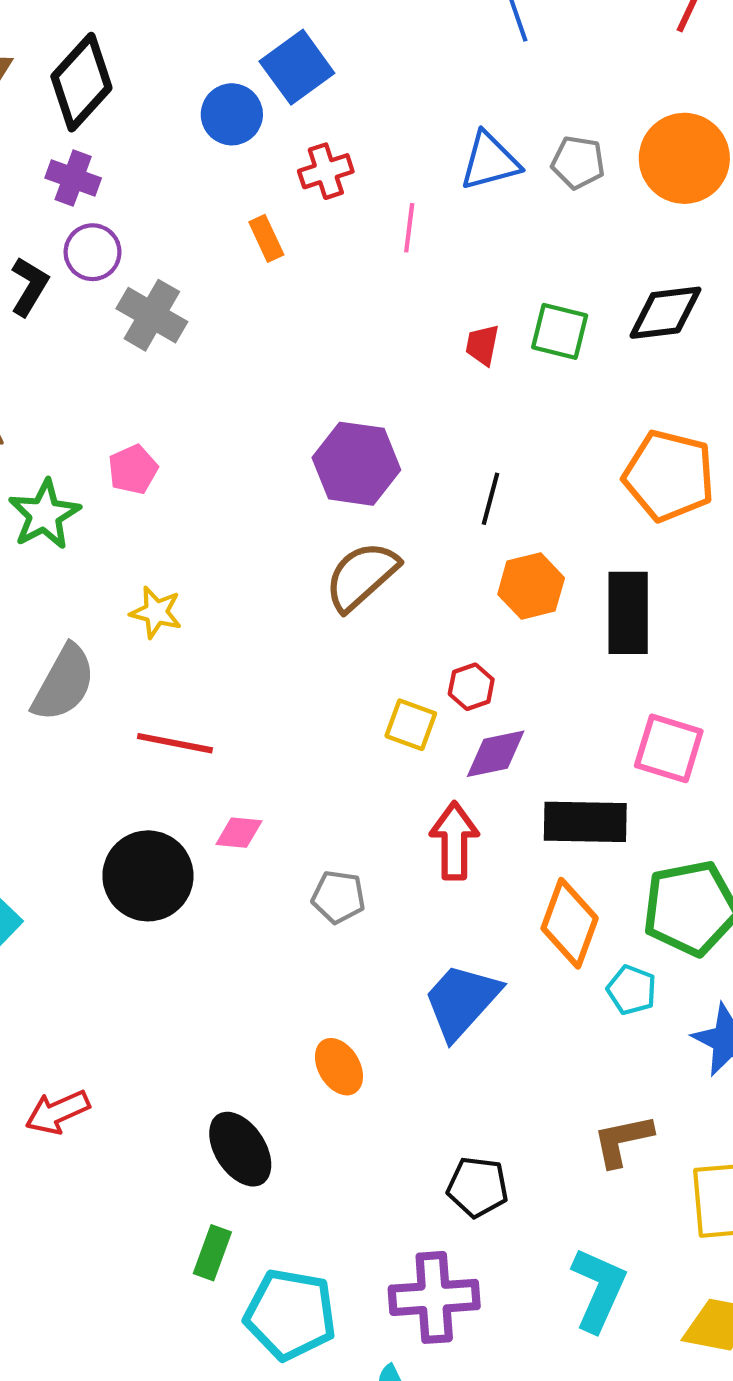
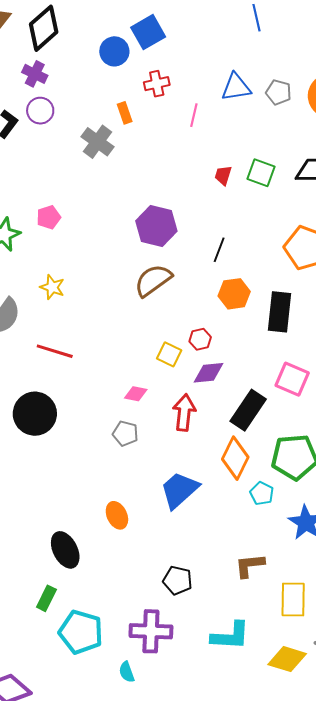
gray cross: (152, 315) -> (97, 142), moved
black rectangle: (585, 822) -> (248, 410), turned -63
pink diamond: (239, 833) -> (136, 394), moved
cyan L-shape: (598, 1289) -> (230, 636), turned 63

